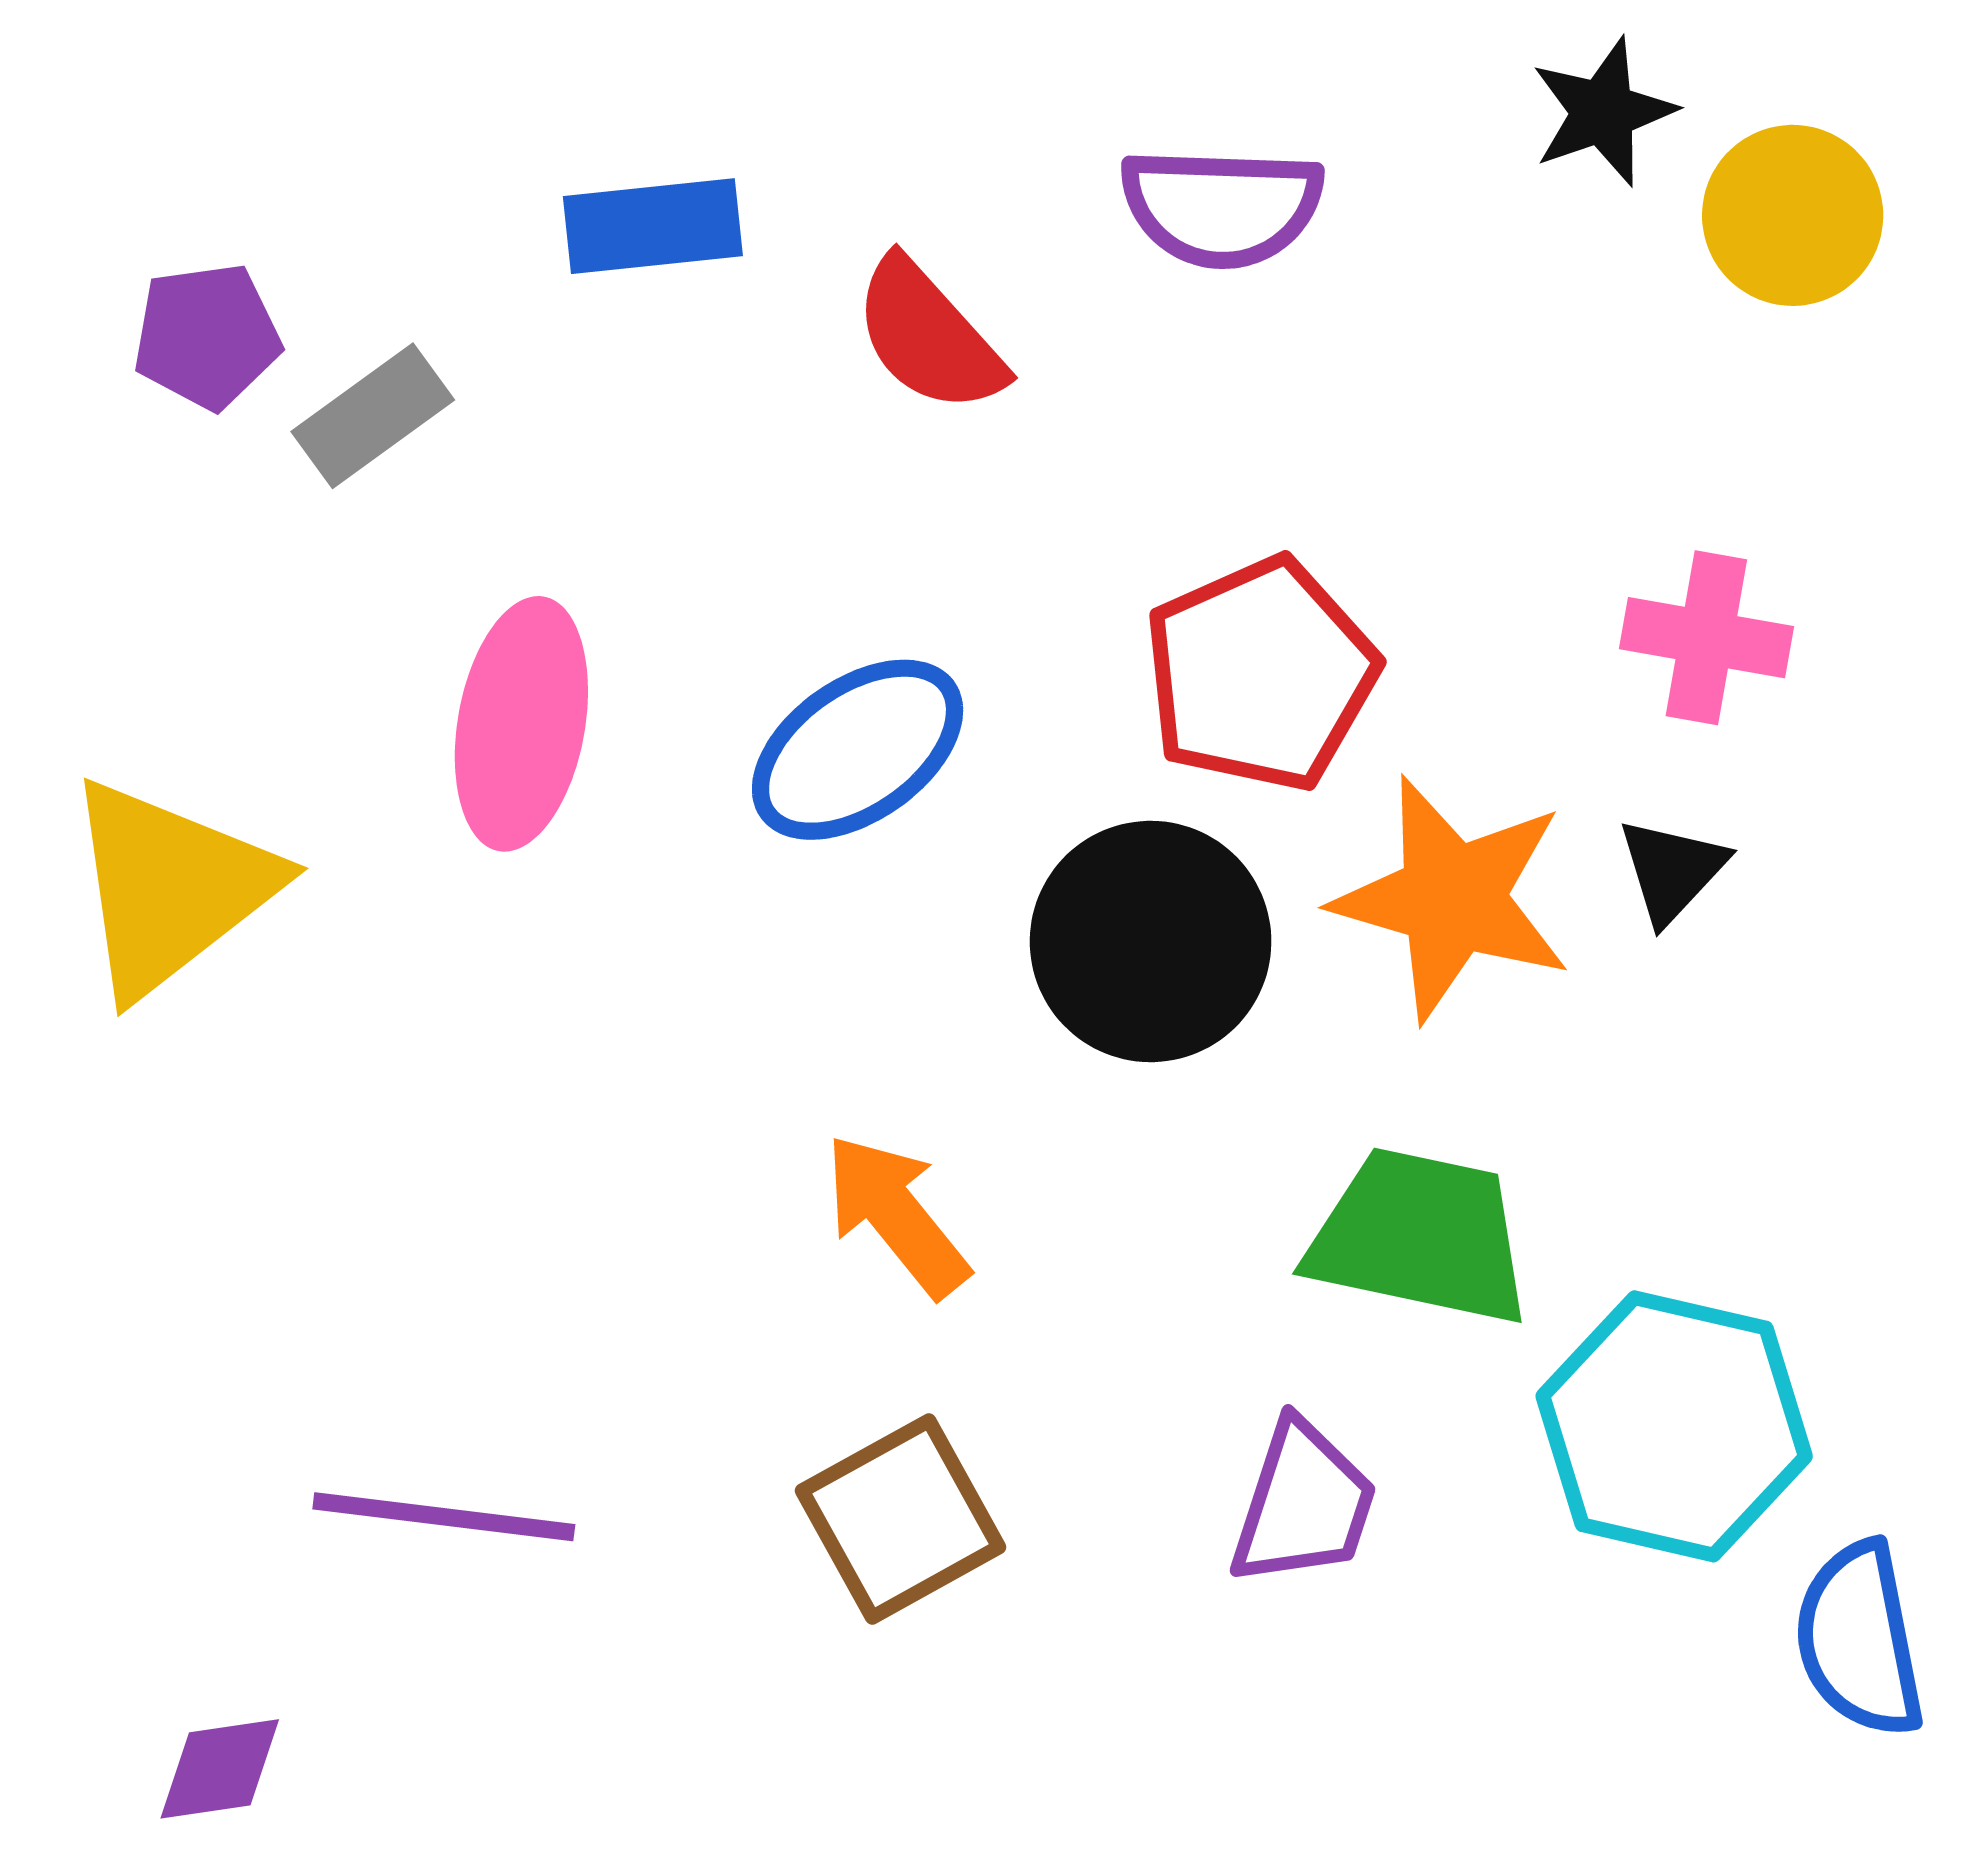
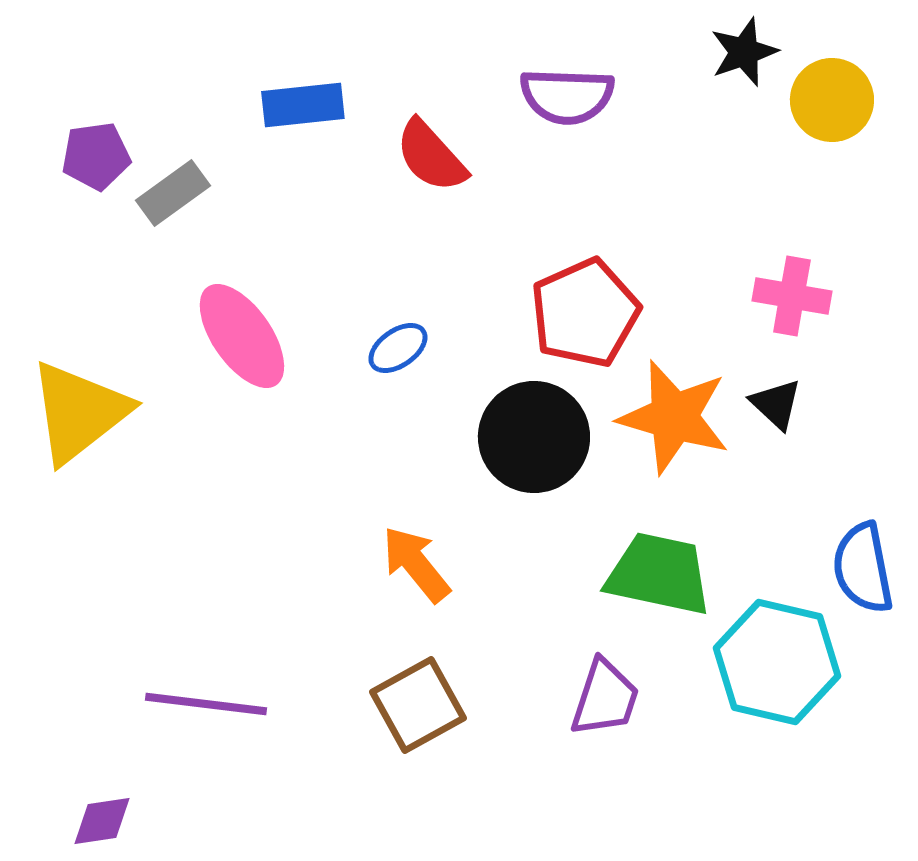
pink ellipse: (521, 724) -> (242, 336), turned -45
blue ellipse: (858, 750) -> (398, 348), size x0.6
black triangle: (1672, 870) -> (776, 404), turned -30
blue semicircle: (1859, 1640) -> (863, 568), moved

